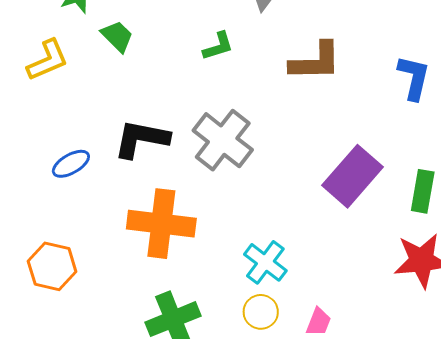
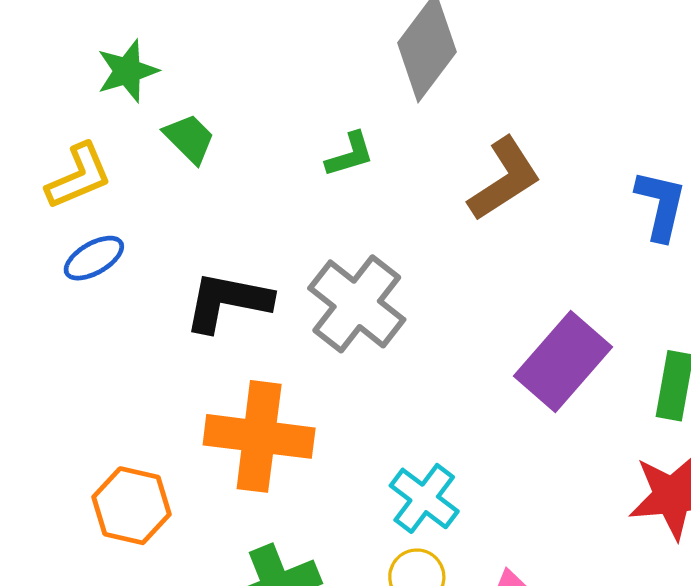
brown L-shape: (315, 61) -> (504, 179), turned -32
blue ellipse: (71, 164) -> (94, 258), moved
orange hexagon: (52, 266) -> (132, 506), moved

